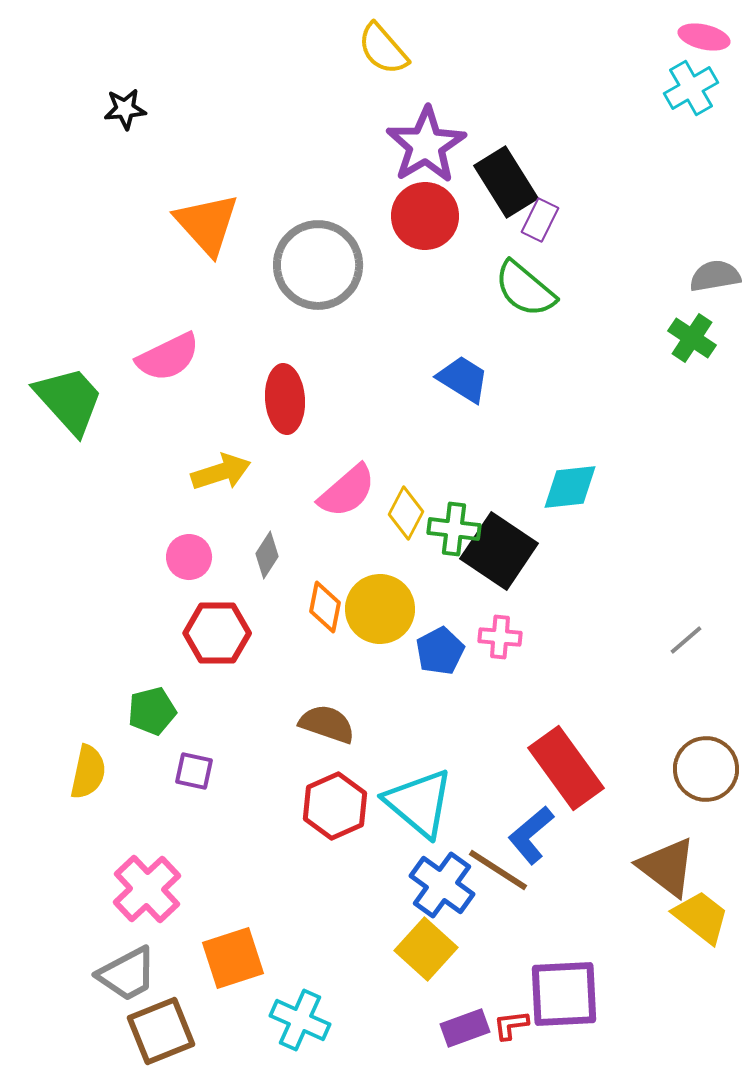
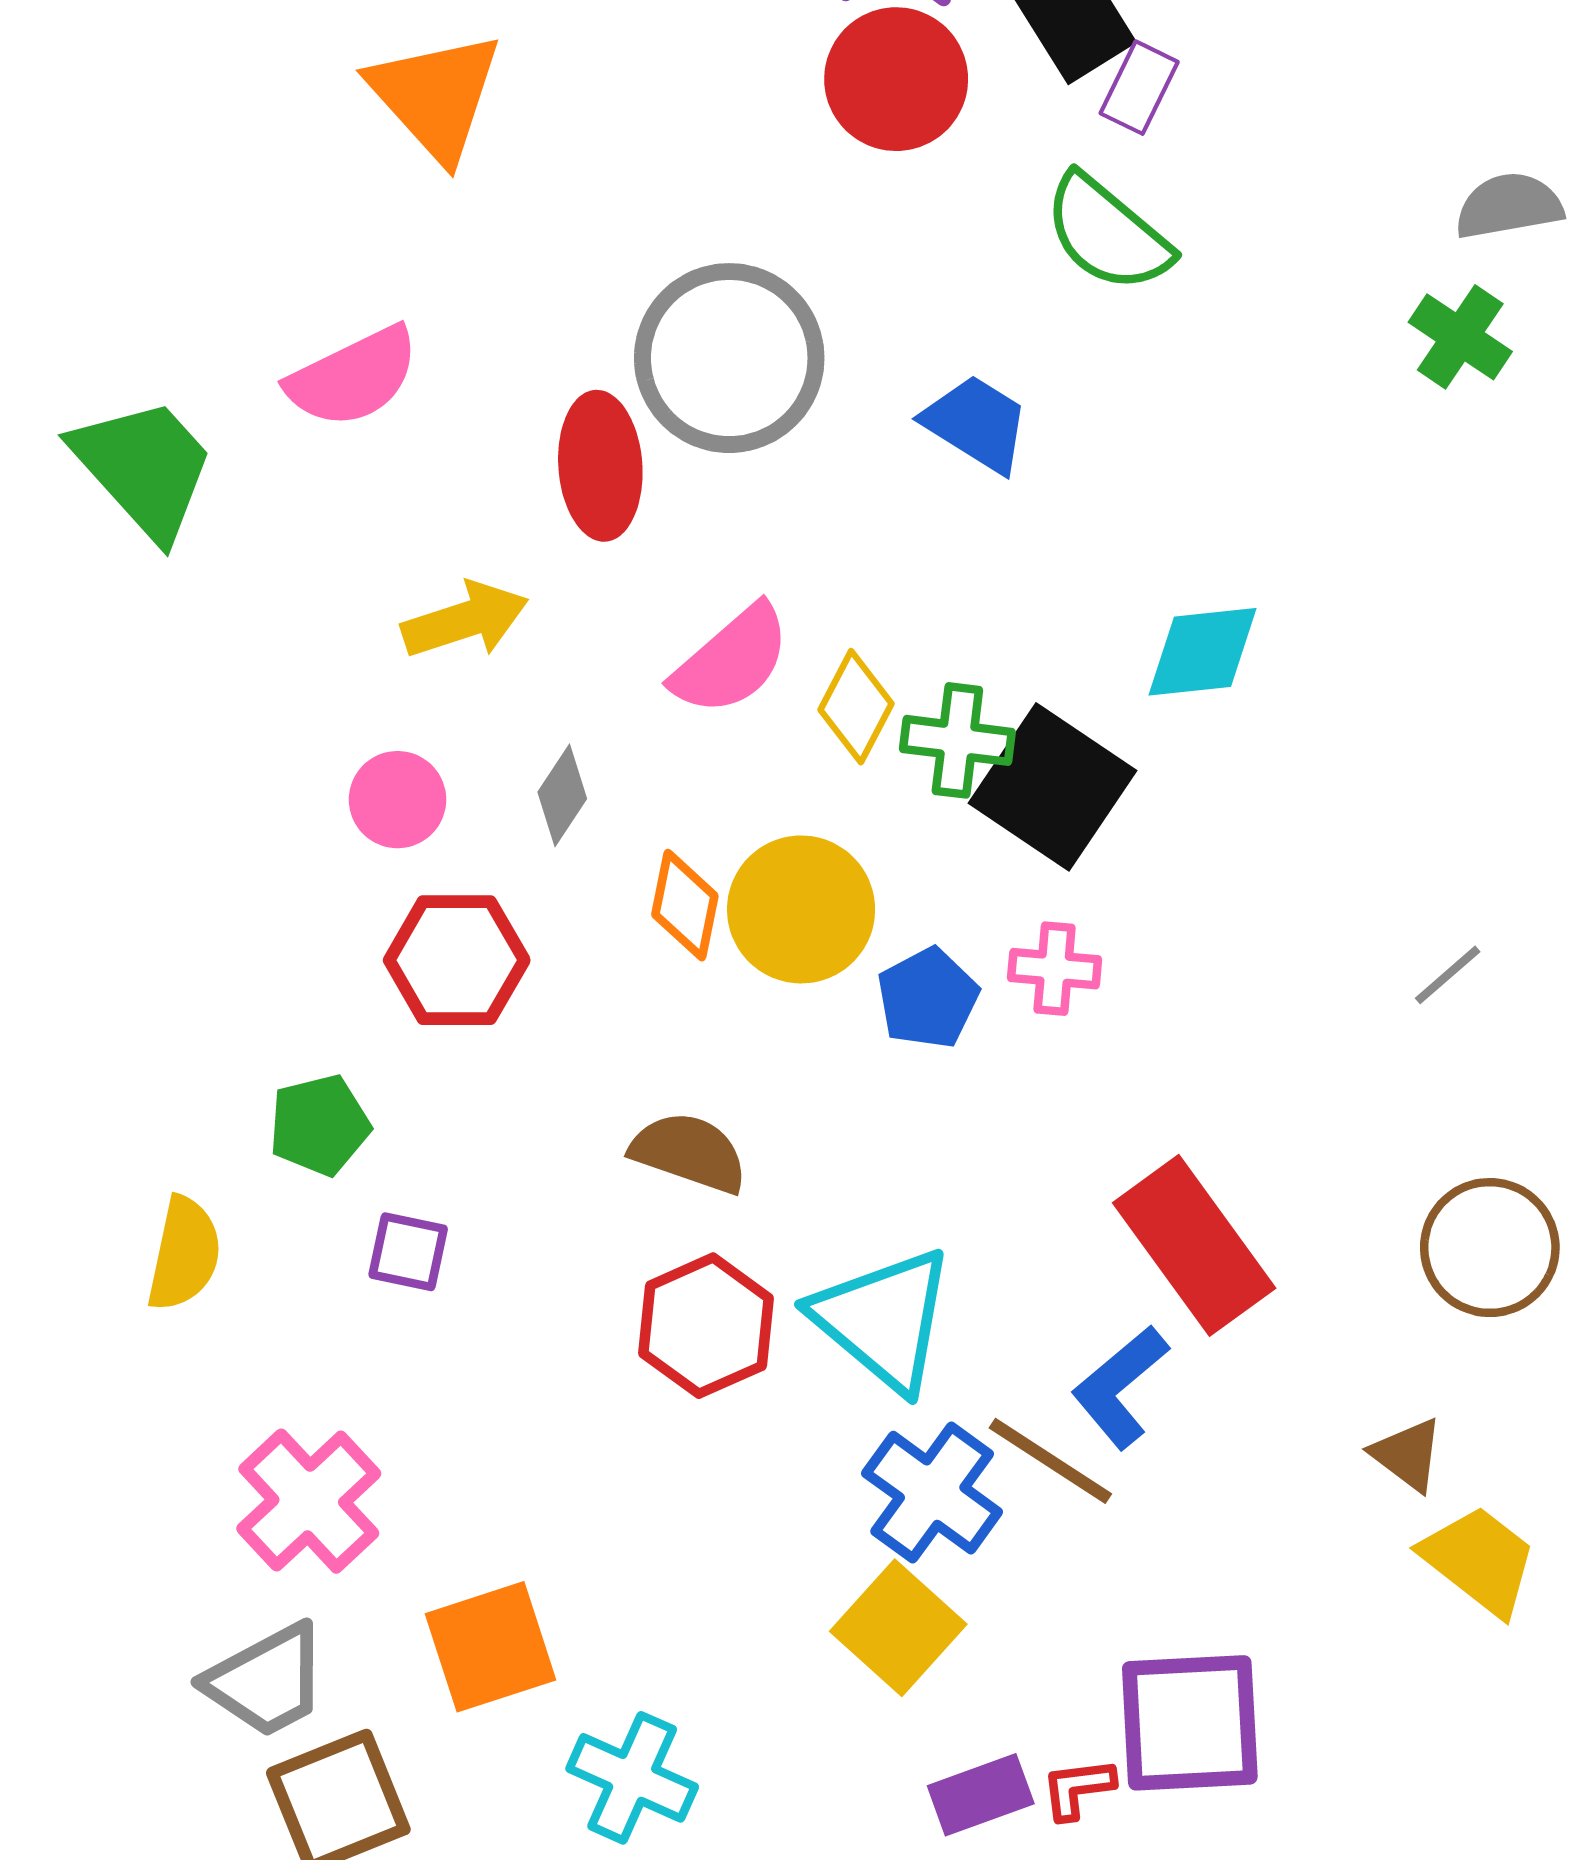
gray circle: (318, 265) -> (729, 358), moved
brown triangle: (667, 867) -> (1407, 1455), size x0.6

